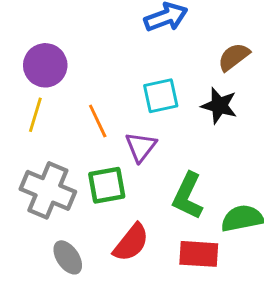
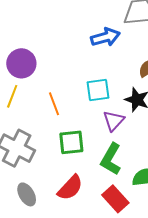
purple triangle: (141, 147) -> (114, 121), moved
green square: (107, 185) -> (71, 142), moved
red rectangle: (199, 254) -> (115, 199), turned 40

